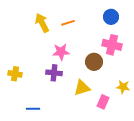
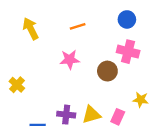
yellow arrow: (42, 23) -> (31, 29), moved
purple cross: (54, 73) -> (66, 115), moved
yellow cross: (15, 74) -> (17, 85), turned 32
yellow triangle: (82, 88) -> (91, 115), moved

